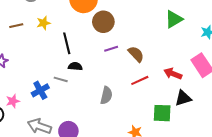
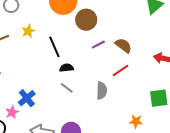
gray line: (61, 79) -> (67, 88), moved, turned 32
red line: (140, 80) -> (121, 70), moved
blue cross: (40, 90) -> (27, 98), moved

